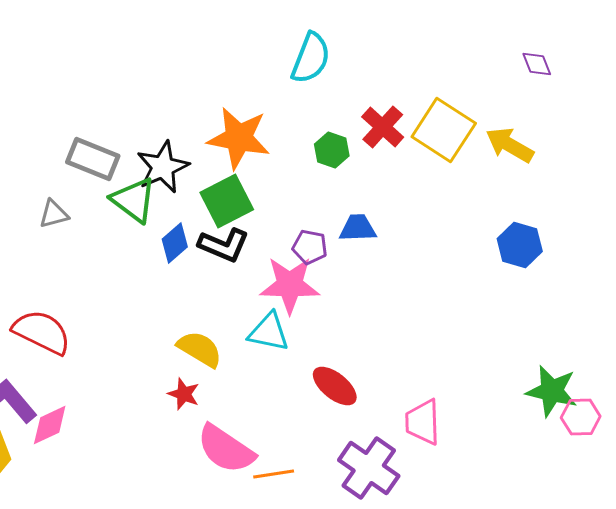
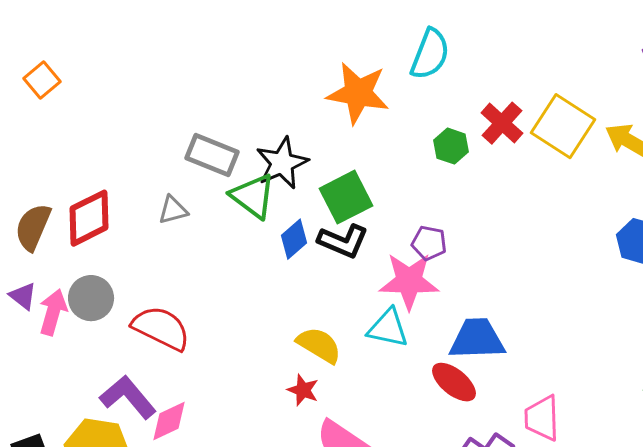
orange star: (239, 138) -> (358, 93), moved
blue trapezoid: (358, 228) -> (477, 339), moved, size x1.5

